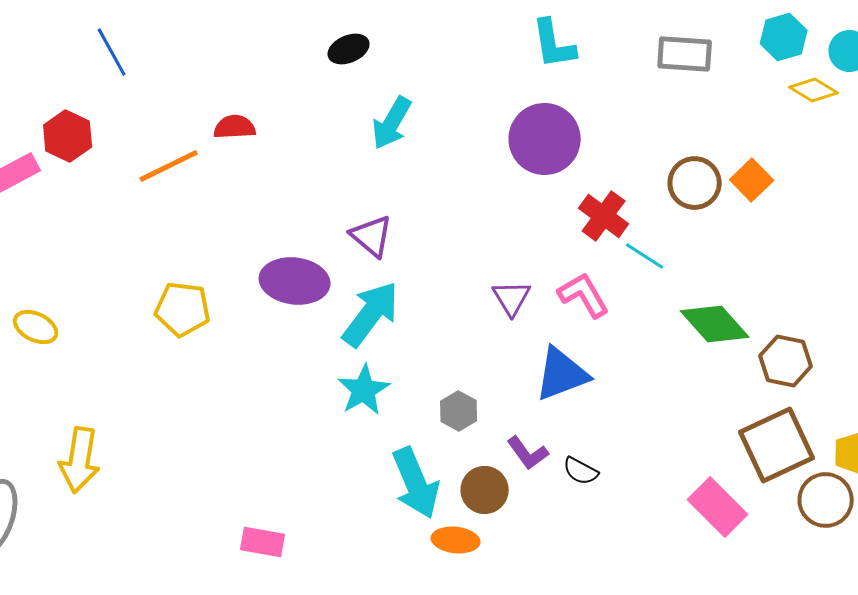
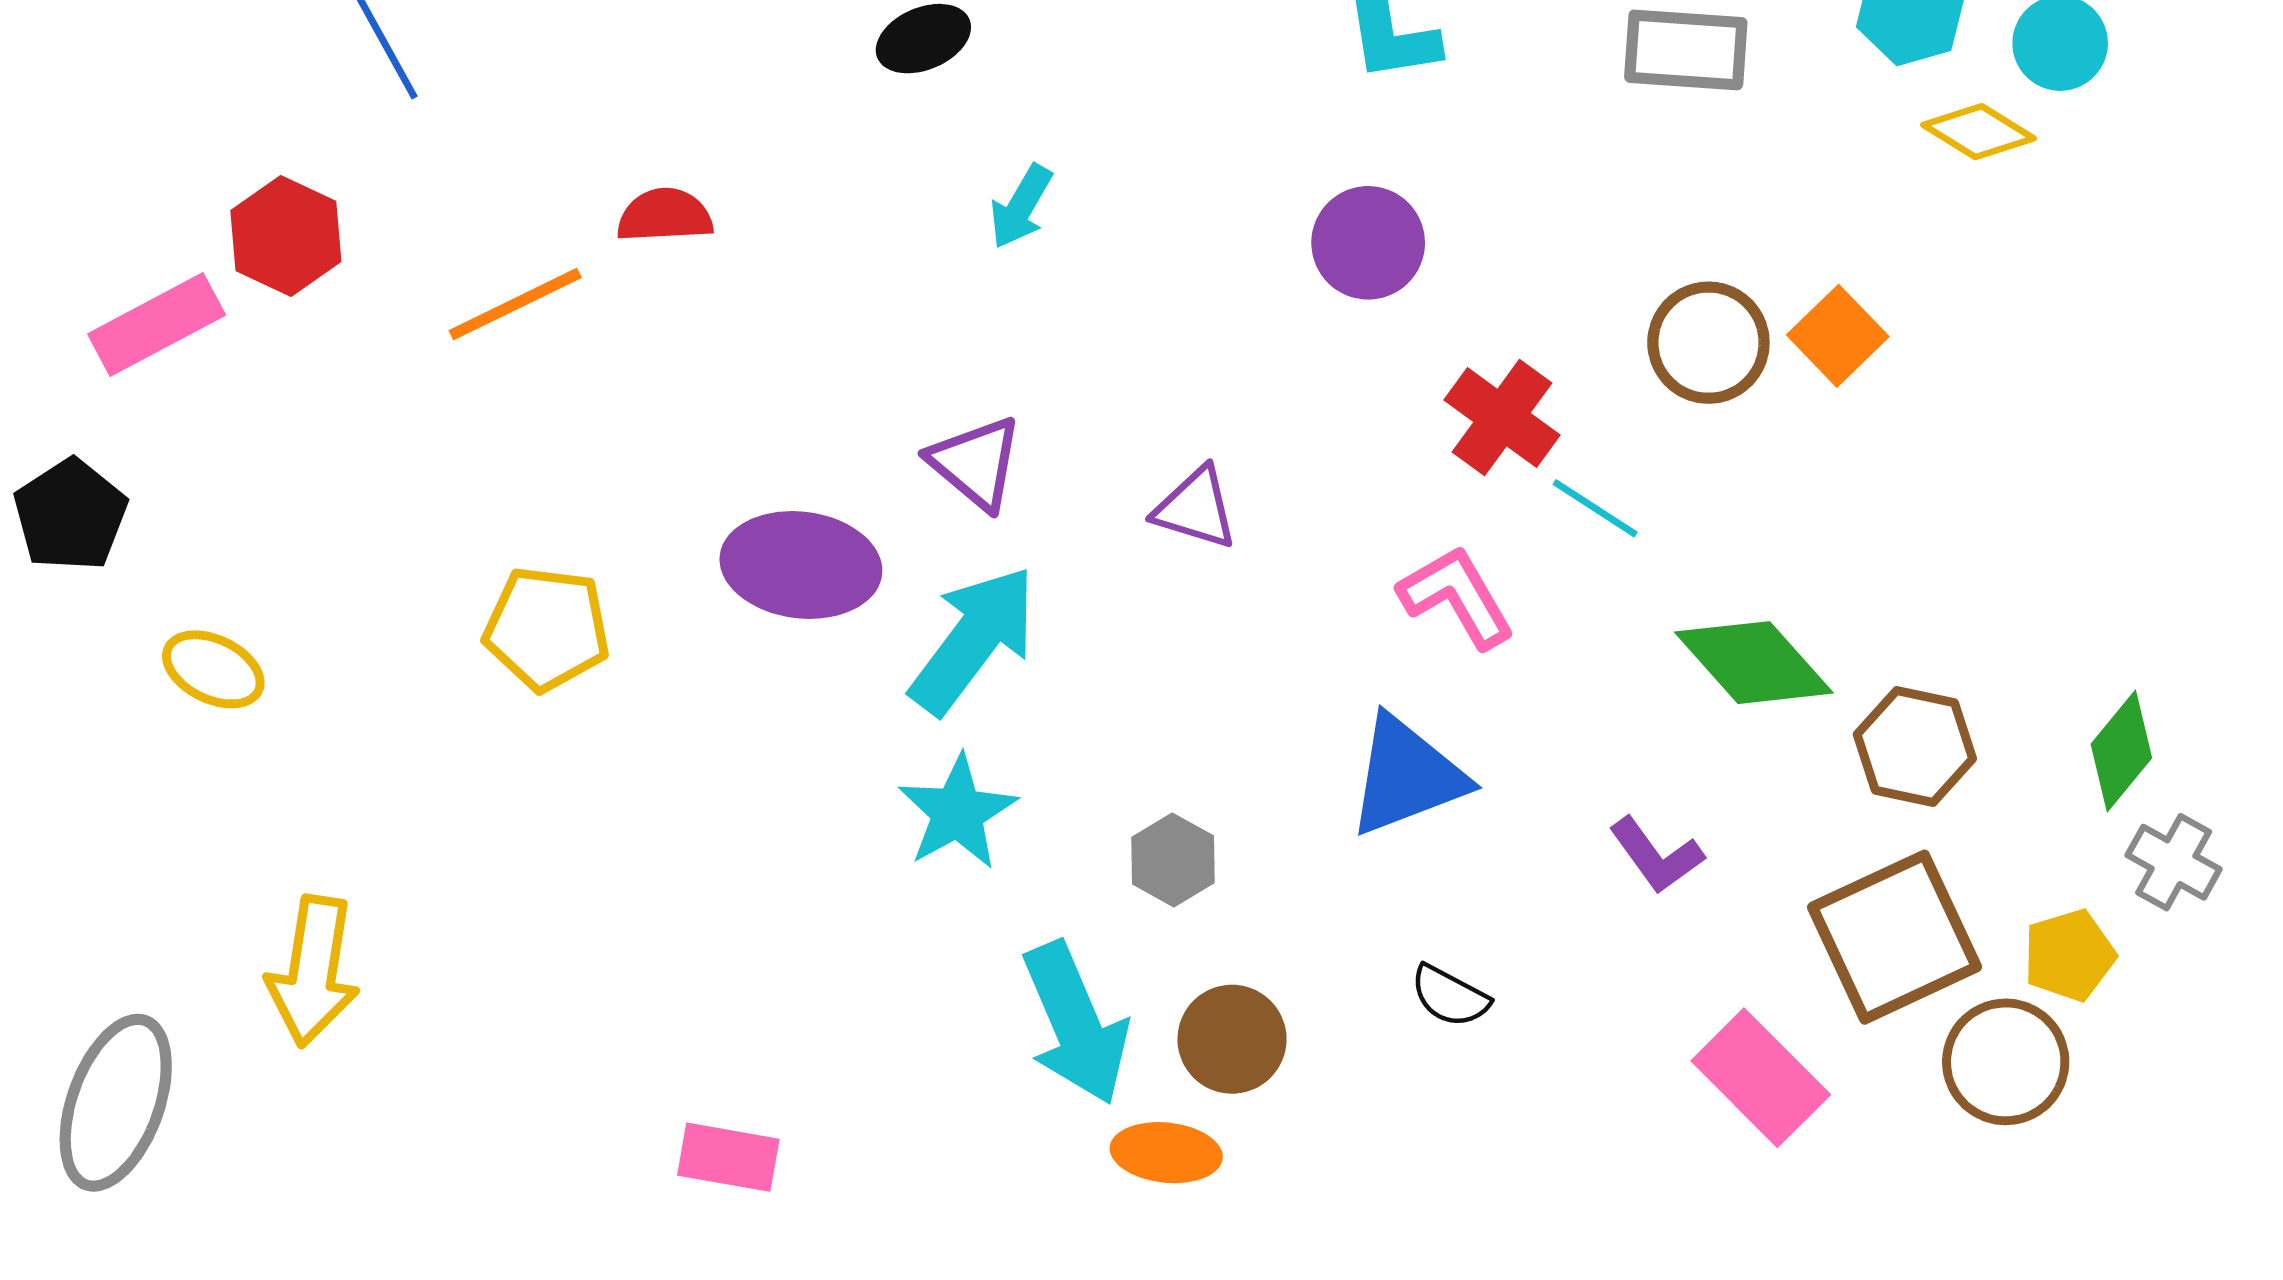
cyan arrow: (392, 123) -> (1021, 207), size x0.7
purple circle: (545, 139) -> (1368, 243), size x0.7
purple triangle: (512, 298) -> (1196, 508), moved, turned -42
purple L-shape: (528, 453) -> (1656, 855), moved

